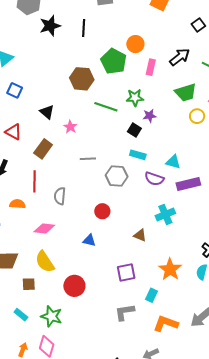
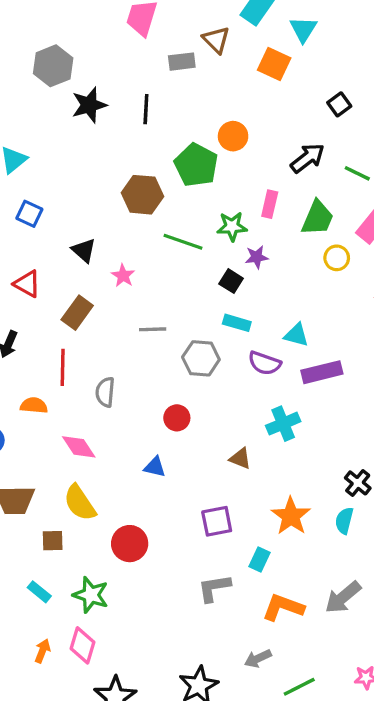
pink rectangle: (151, 67) -> (270, 204), moved
green trapezoid: (186, 93) -> (318, 218), turned -50
pink diamond: (44, 229) -> (79, 447), turned 50

